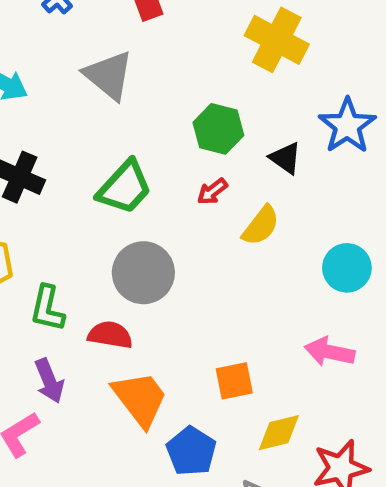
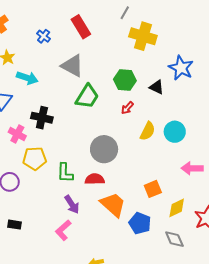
green trapezoid: (125, 187) -> (87, 96), moved
yellow semicircle: (261, 226) -> (148, 131), moved
cyan circle: (347, 268) -> (175, 132), moved

